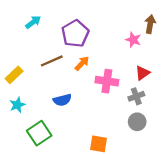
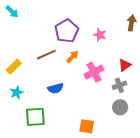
cyan arrow: (33, 22) -> (12, 12), moved, turned 80
pink star: (133, 40) -> (100, 35), moved
pink cross: (107, 81) -> (94, 72), turned -36
green square: (39, 133) -> (35, 117), turned 30

